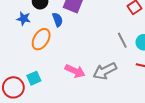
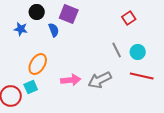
orange ellipse: (41, 39) -> (38, 64), moved
pink arrow: (75, 71) -> (71, 80), turned -30

